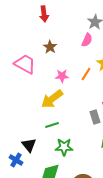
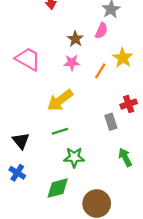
brown star: (50, 47) -> (75, 39), moved
pink star: (62, 76) -> (72, 63), moved
black triangle: (29, 145) -> (21, 141), moved

